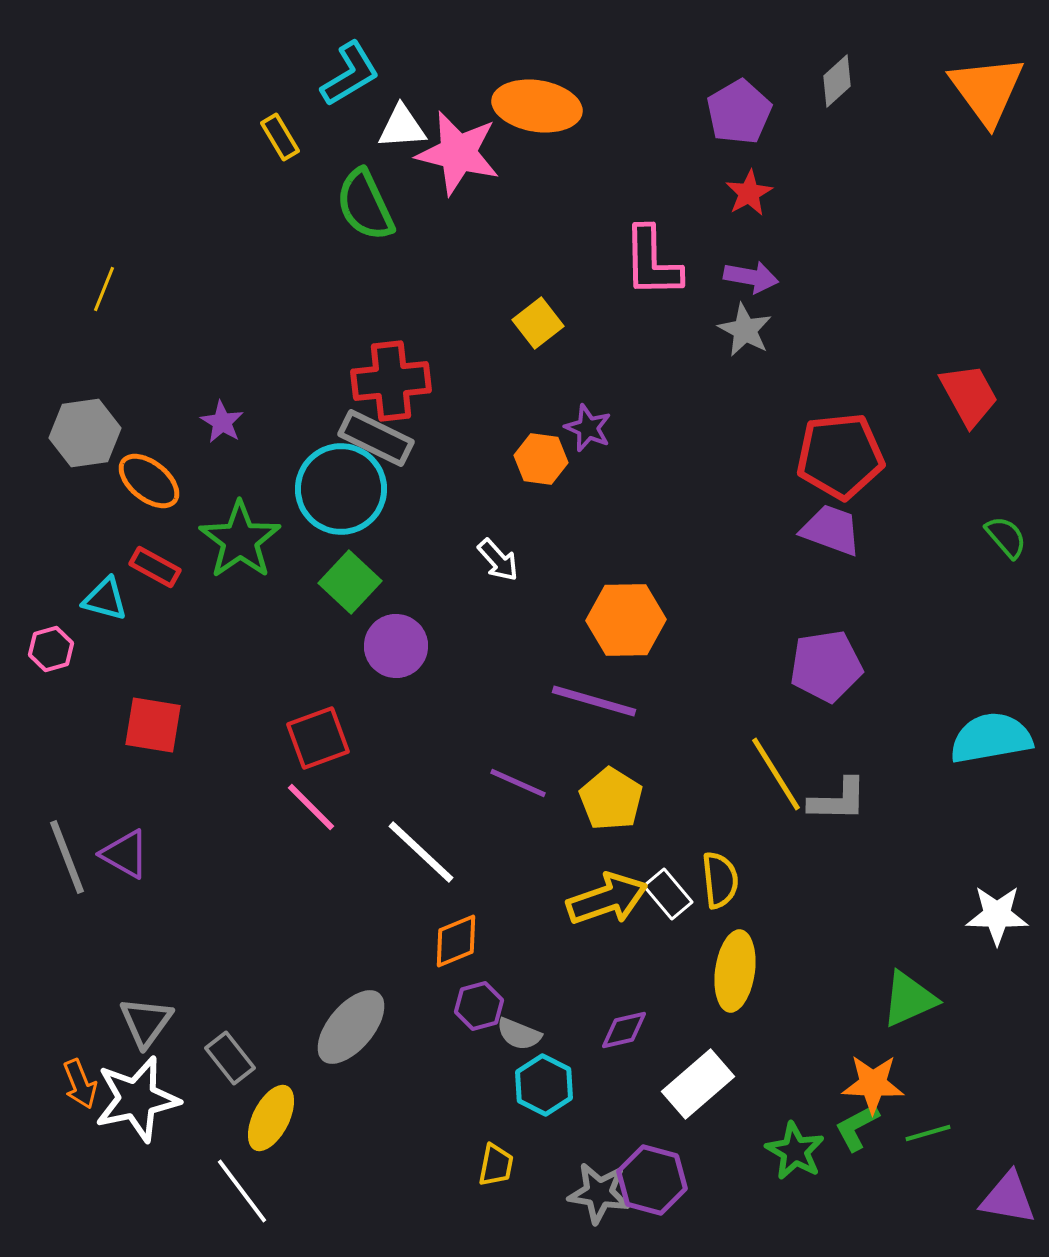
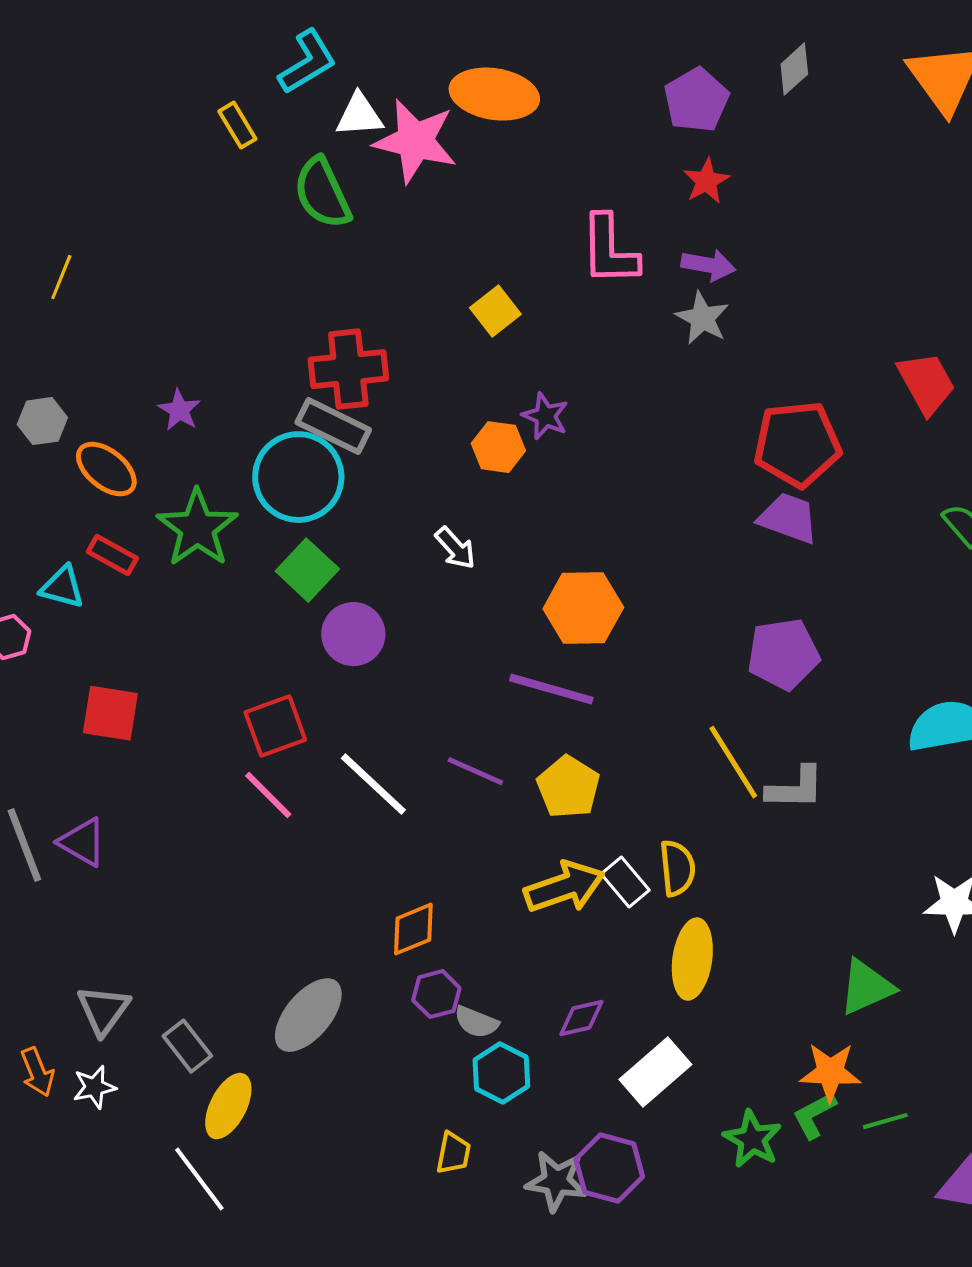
gray hexagon: (85, 433) -> (42, 421), size x0.7
white line: (421, 852) -> (373, 784), moved
white star: (137, 1099) -> (94, 1087), size x0.5

